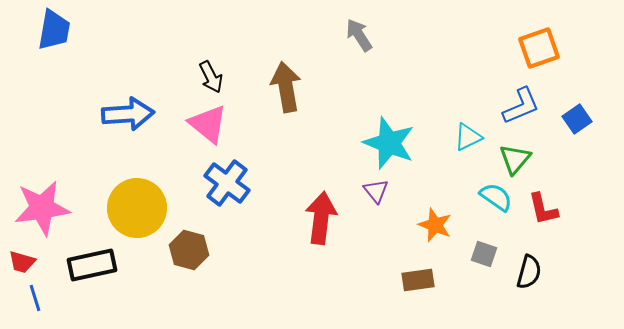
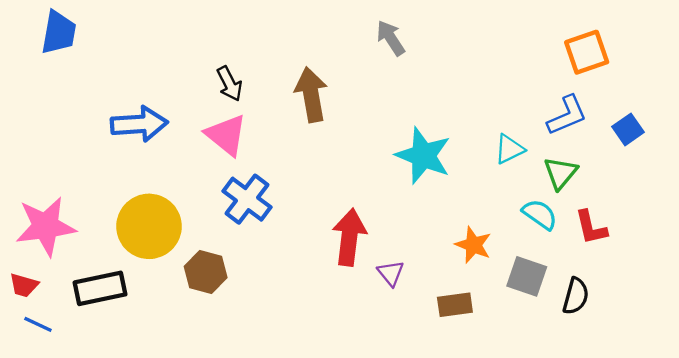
purple triangle: (376, 191) -> (391, 273), moved
gray square: (484, 254) -> (527, 276), size x1.4
blue line: (35, 298) -> (38, 324), turned -48

